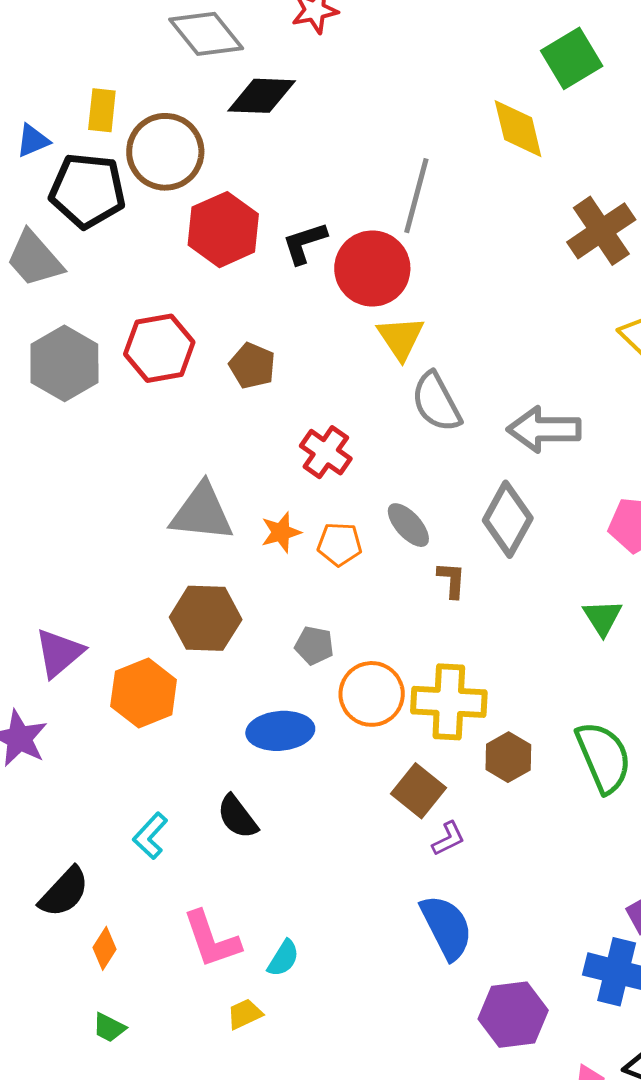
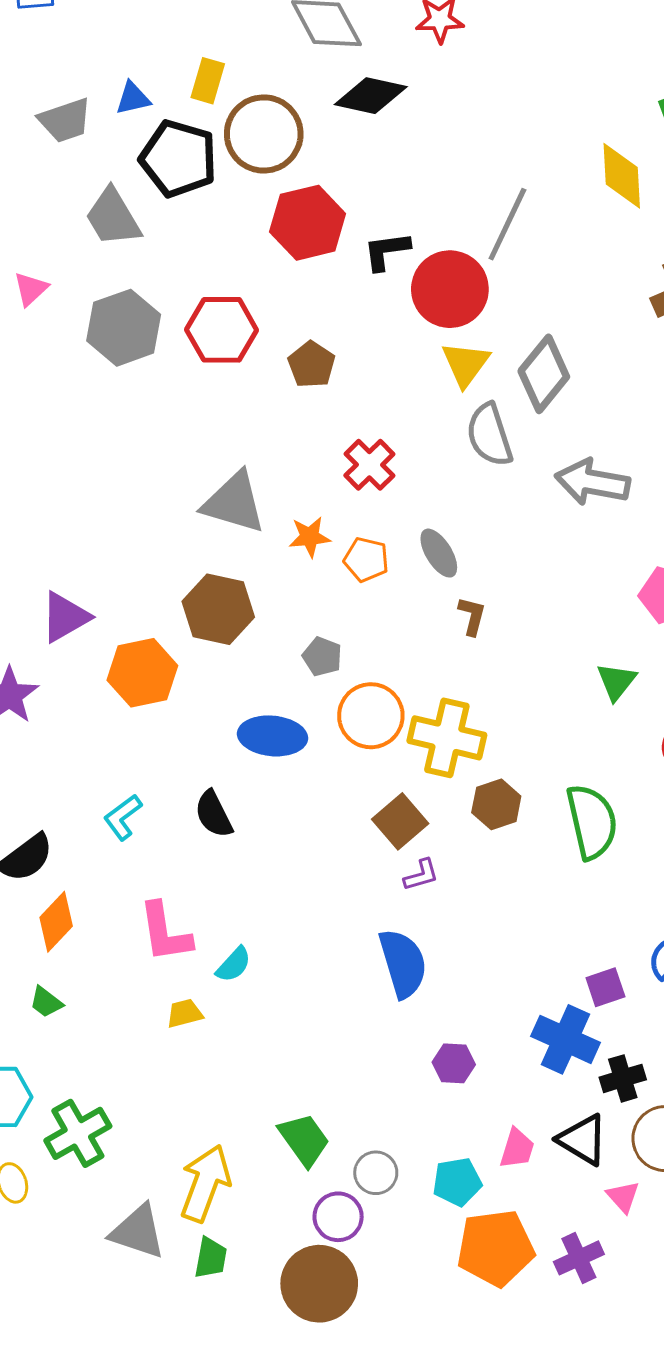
gray diamond: (508, 519) -> (544, 374), moved
orange diamond: (105, 948) -> (56, 922), size x1.4
purple hexagon: (513, 1015) -> (454, 1063), size x0.6

